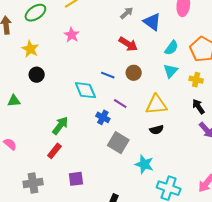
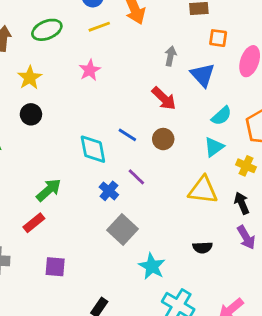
gray arrow: (127, 13) -> (170, 56), turned -48
yellow triangle: (156, 105) -> (203, 190), moved
black semicircle: (157, 130) -> (203, 248), moved

